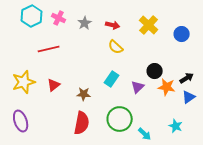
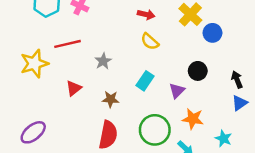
gray star: (85, 23) -> (103, 61), moved
blue circle: (182, 34) -> (212, 33), moved
black arrow: (187, 78) -> (237, 80), turned -80
yellow star: (24, 82) -> (34, 64), moved
orange star: (167, 87) -> (193, 119), moved
purple ellipse: (21, 121) -> (33, 132), turned 70

